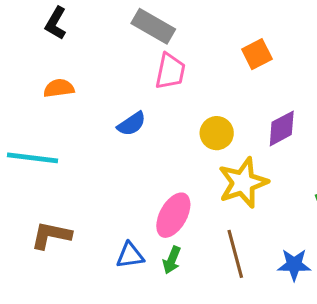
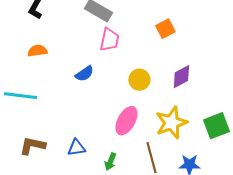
yellow star: (243, 183) -> (171, 123), moved
pink ellipse: (173, 215) -> (126, 121), moved
blue triangle: (130, 255) -> (76, 148), moved

